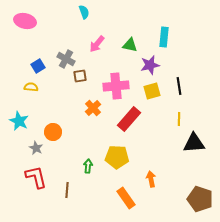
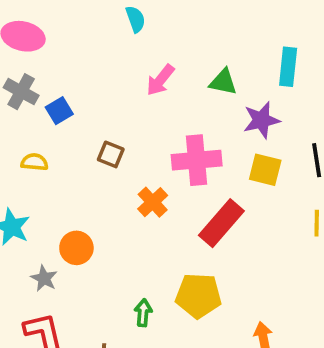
gray cross: (66, 59) -> (21, 92), moved
blue square: (38, 66) -> (59, 111), moved
brown square: (80, 76) -> (111, 154), moved, turned 32
yellow square: (152, 91) -> (265, 170), turned 30

